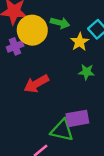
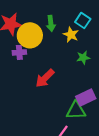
green arrow: (60, 23) -> (51, 23), turned 84
purple cross: (15, 46) -> (19, 52), turned 32

